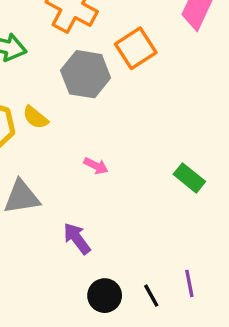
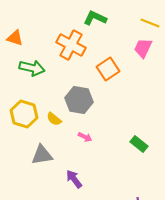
gray hexagon: (86, 74) -> (79, 100), moved
yellow semicircle: (35, 117) -> (54, 119), moved

